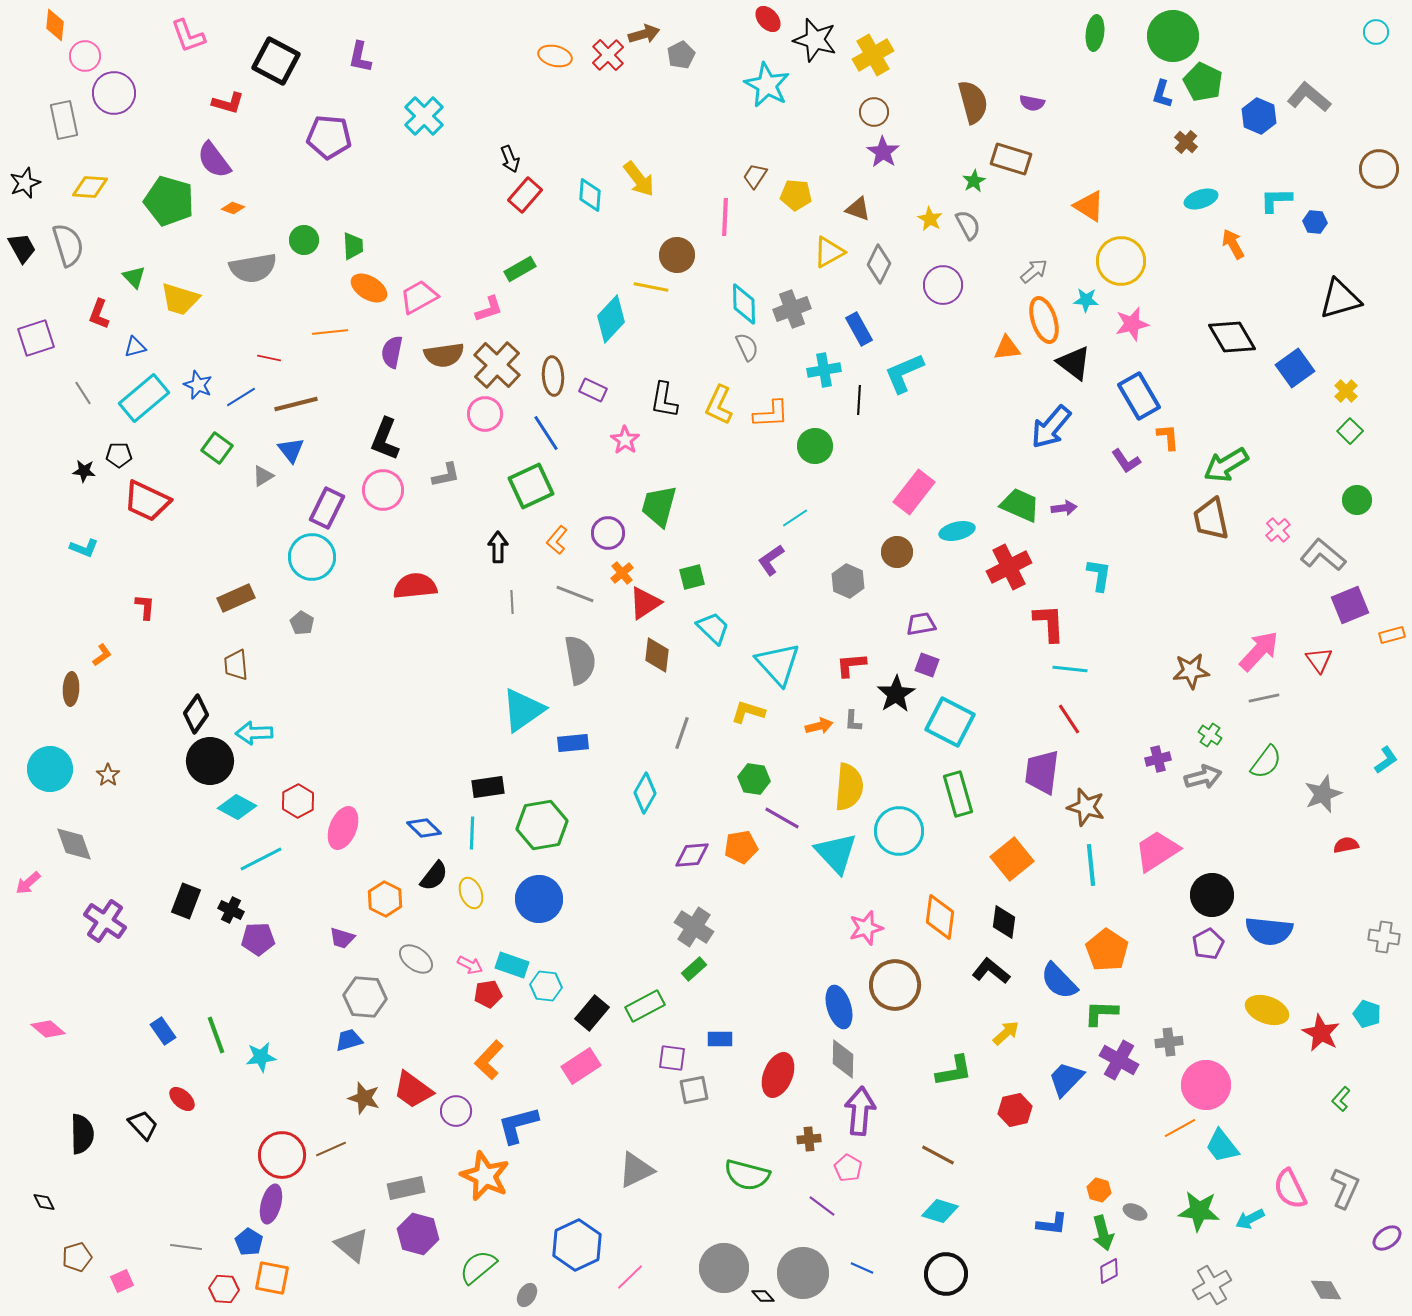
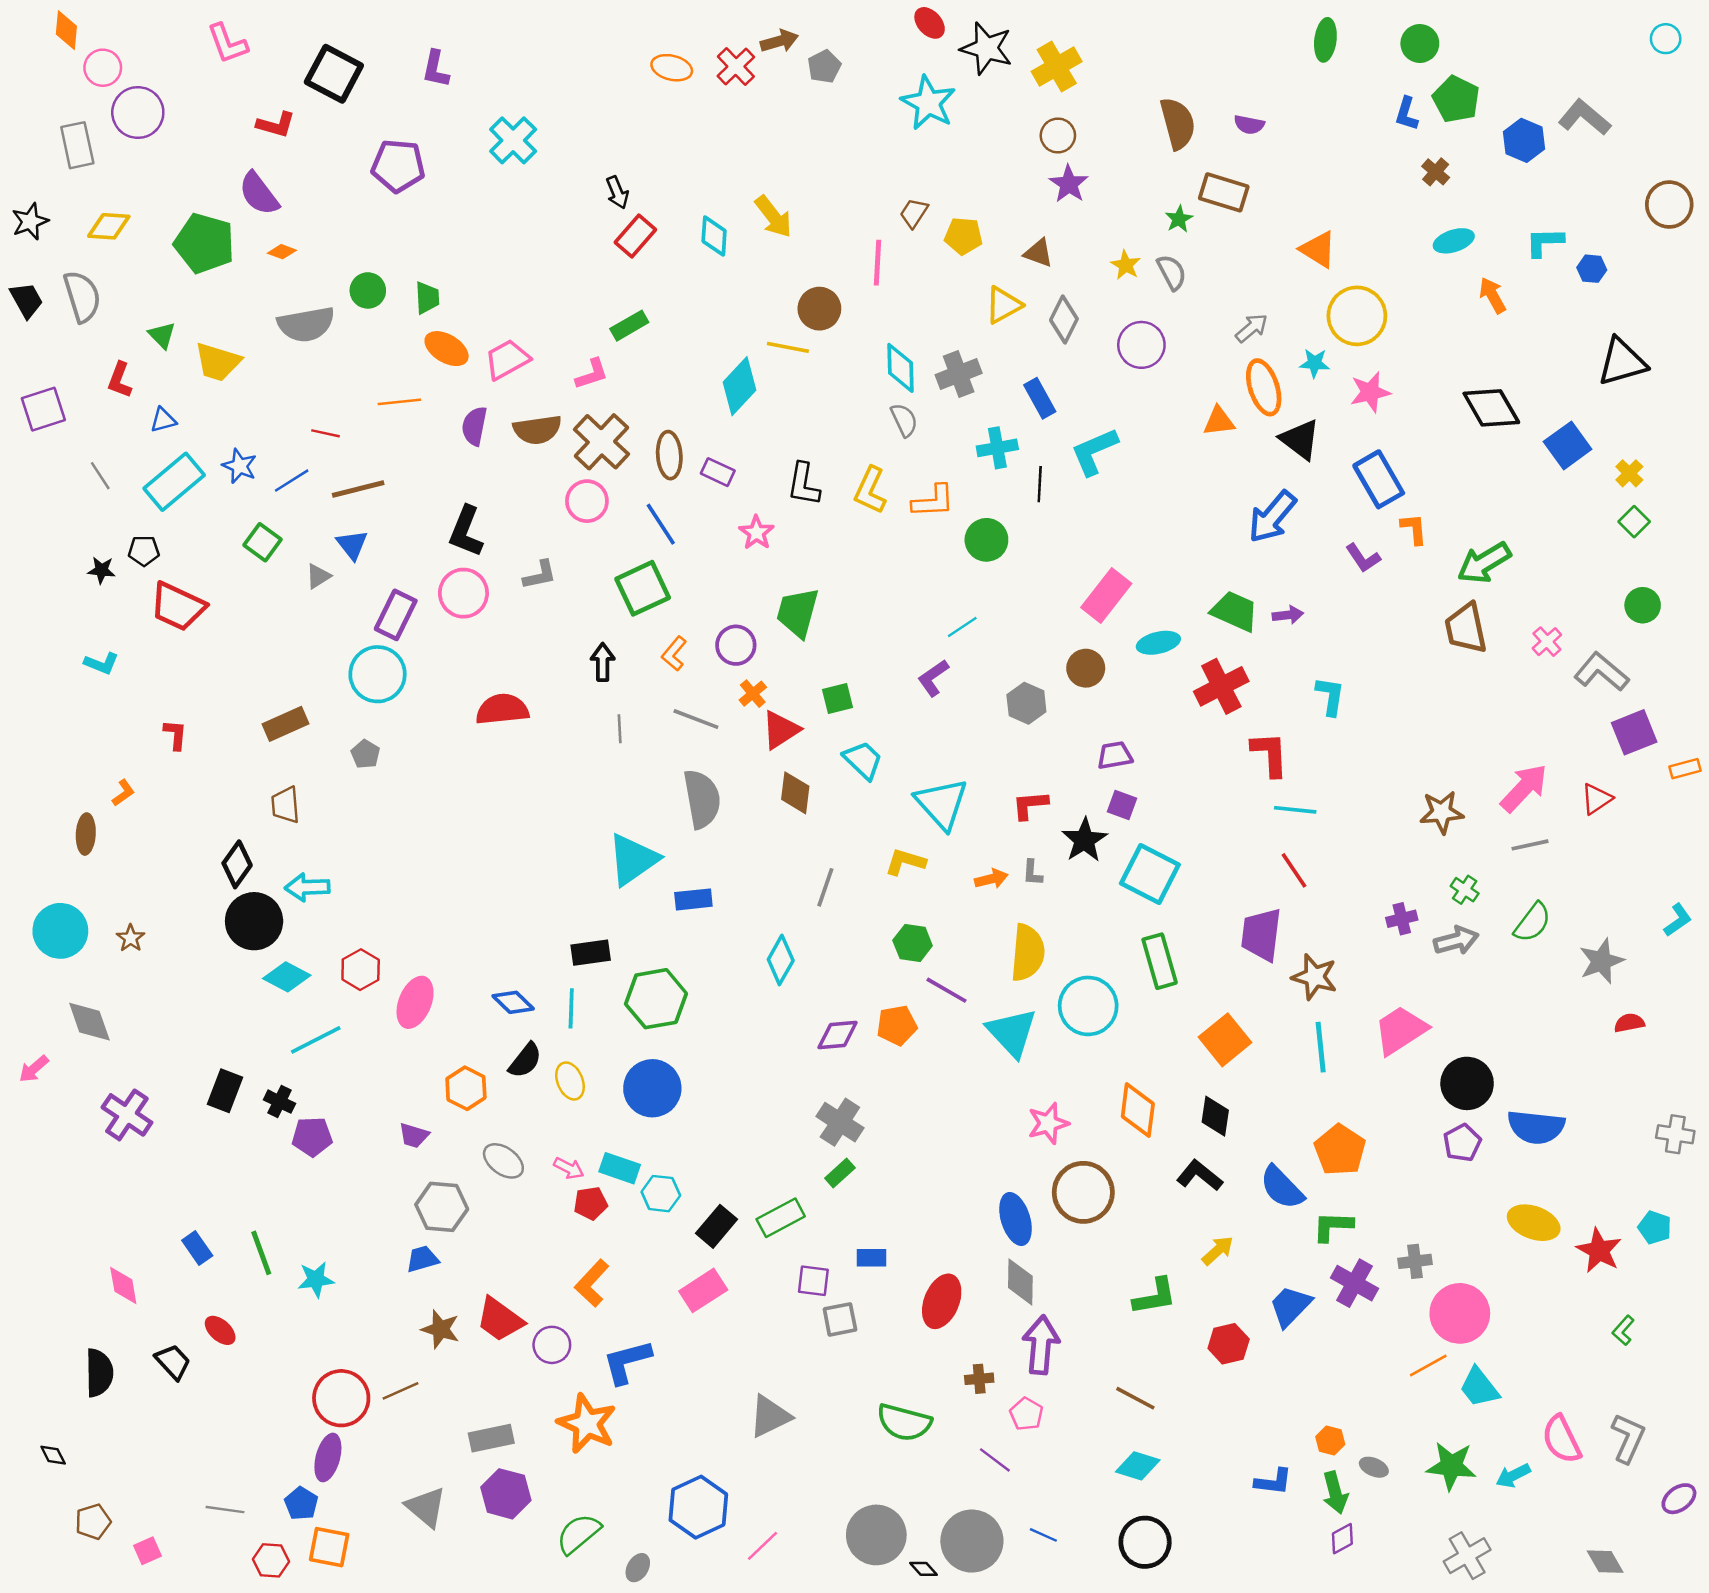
green circle: (1173, 36) -> (1420, 44), size x0.6
red triangle: (1319, 660) -> (1597, 799), turned 32
pink diamond: (48, 1029) -> (123, 1286), moved, turned 40

